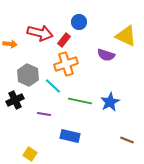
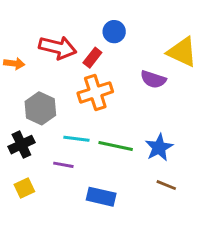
cyan line: (53, 86) -> (76, 139), moved, turned -36
brown line: (127, 140) -> (166, 185), moved
yellow square: (30, 154) -> (24, 188), moved, turned 32

